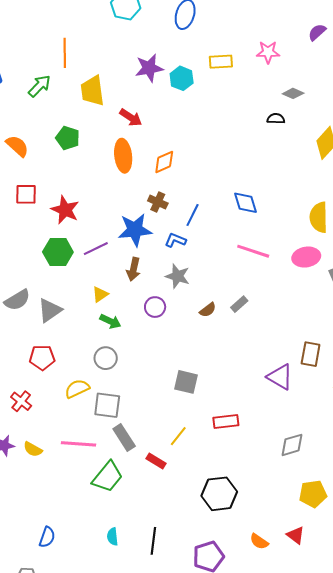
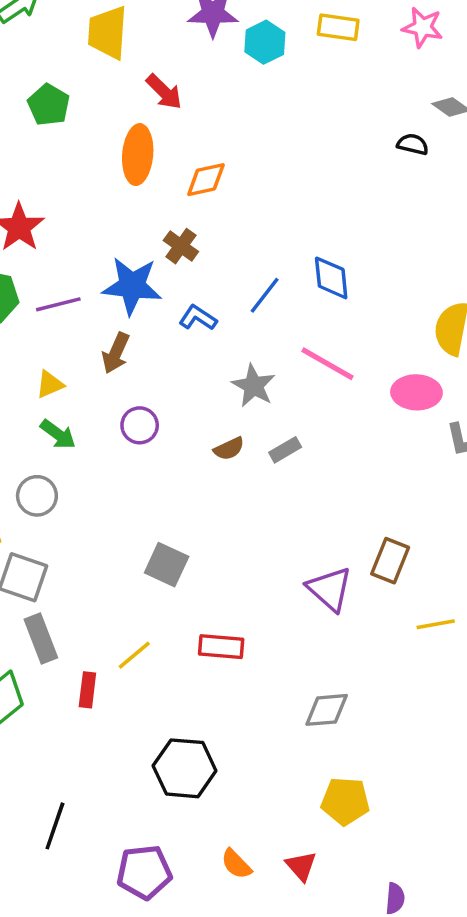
blue line: (193, 215) -> (265, 295), moved
gray star: (178, 276) -> (254, 386), moved
red rectangle: (156, 461) -> (87, 690), turned 54

